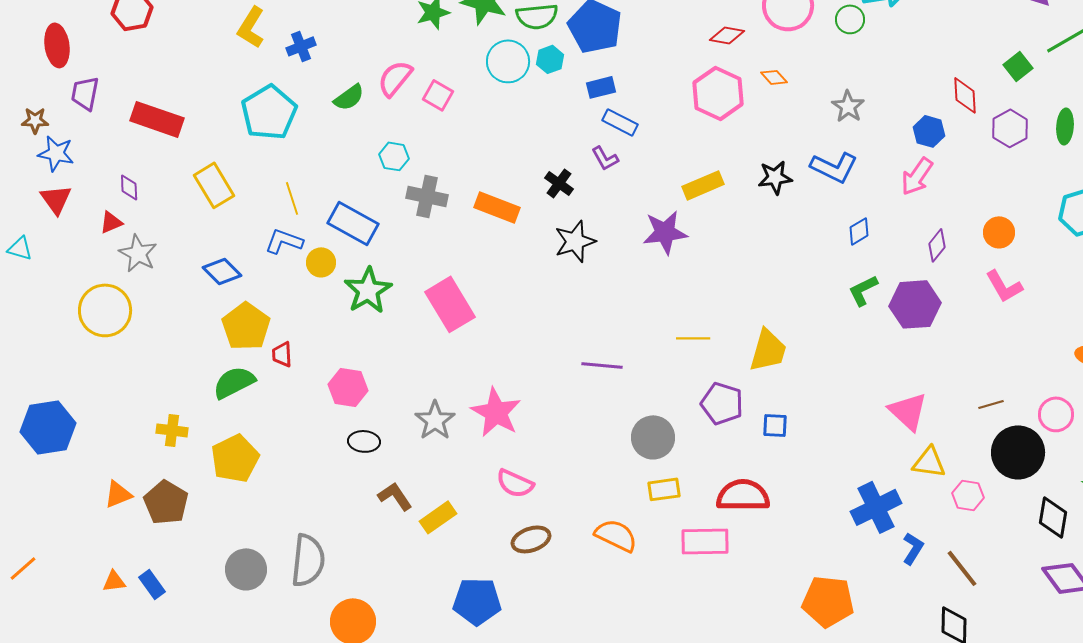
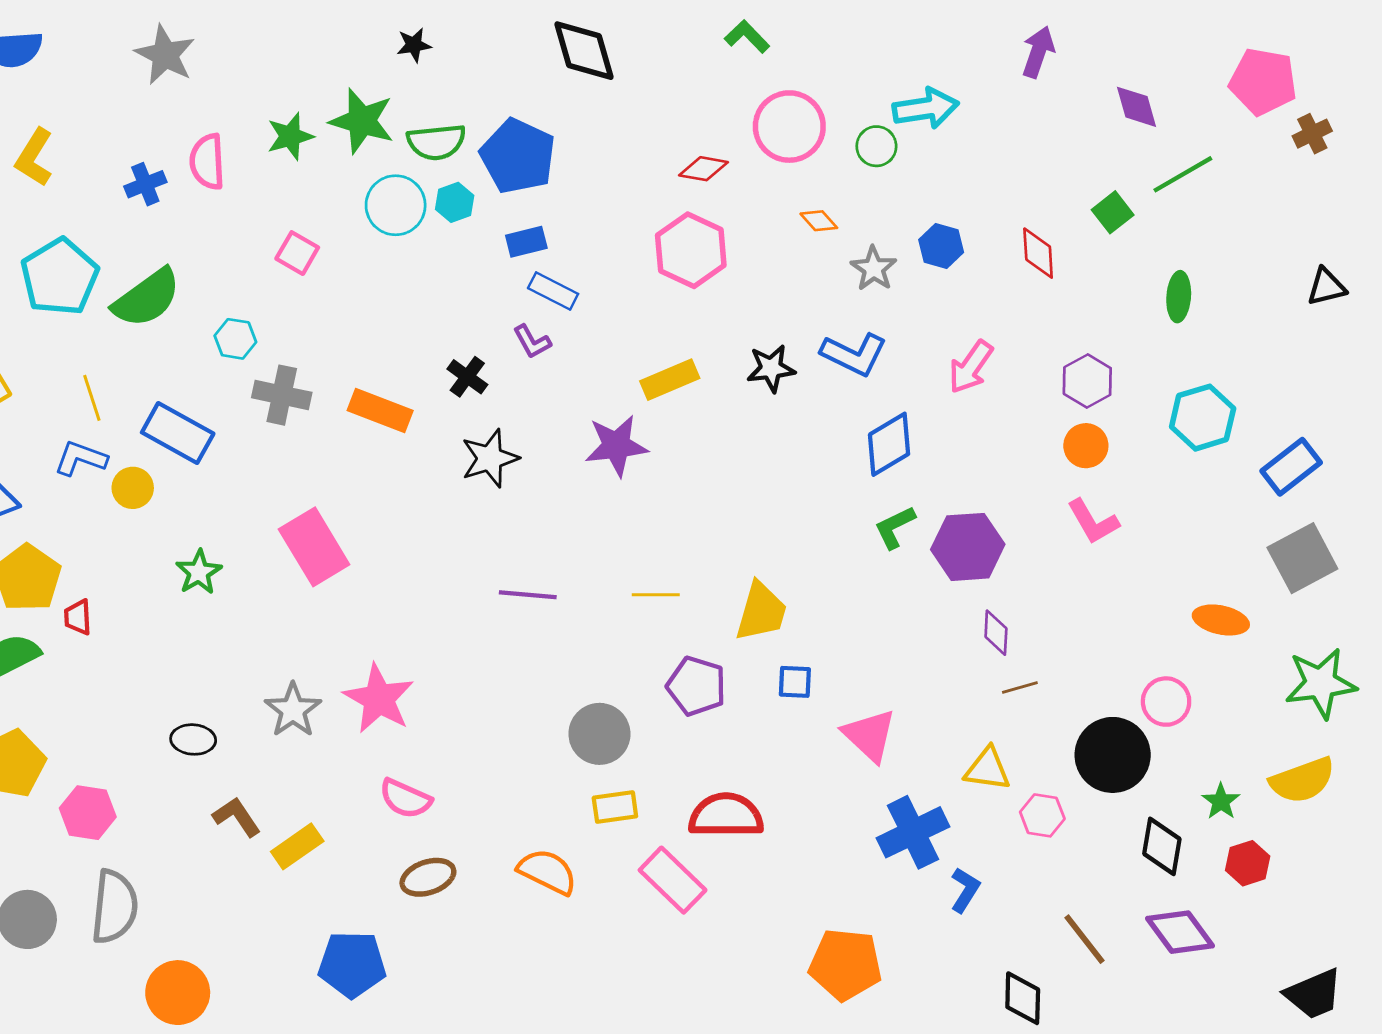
blue cross: (301, 46) -> (145, 184), moved
orange diamond: (774, 77) -> (819, 221), moved
pink semicircle: (395, 78) -> (207, 162), moved, turned -42
green semicircle: (349, 97) -> (147, 298), moved, size x1.6
purple hexagon: (1010, 128) -> (1087, 381), moved
blue hexagon: (929, 131) -> (941, 246), moved
blue diamond: (859, 231) -> (889, 444), size x1.6
purple diamond: (937, 245) -> (996, 633), moved, turned -36
green star: (368, 290) -> (199, 572), moved, size x0.7
purple line: (602, 365) -> (528, 595), moved
pink hexagon: (348, 387) -> (88, 813), moved
brown line: (991, 404) -> (1020, 687), moved
pink triangle: (908, 411) -> (869, 735), moved
blue square: (775, 425) -> (795, 682), moved
pink rectangle: (705, 541) -> (673, 880), turned 45
brown line: (962, 568) -> (1084, 939), moved

